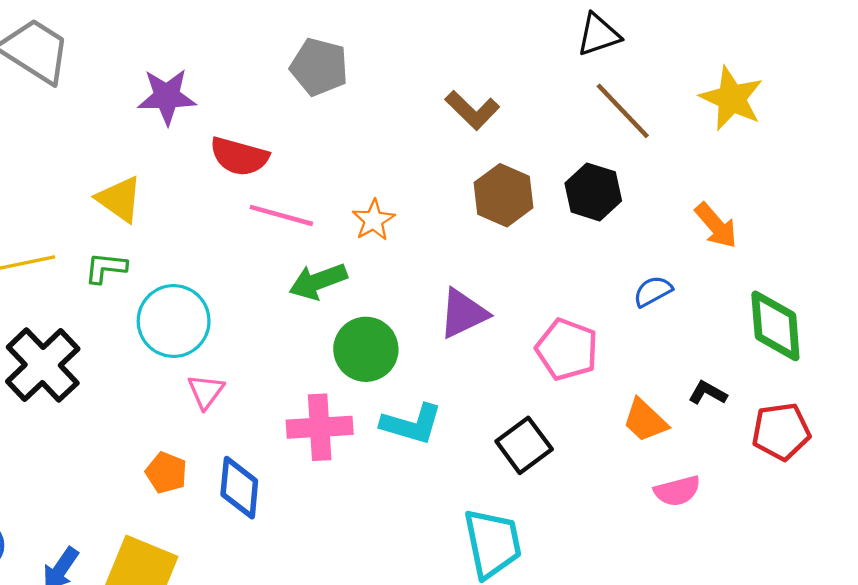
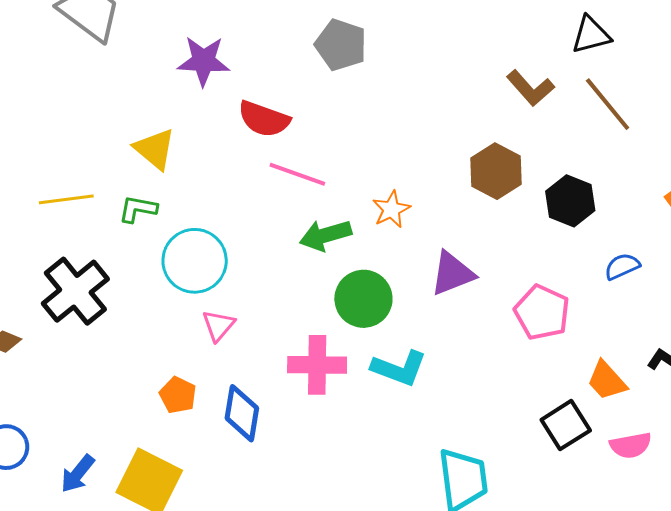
brown L-shape: (472, 110) -> (530, 88), moved
black hexagon: (593, 192) -> (570, 201), moved
orange star: (374, 220) -> (391, 209), moved
black square: (524, 445) -> (566, 425), moved

